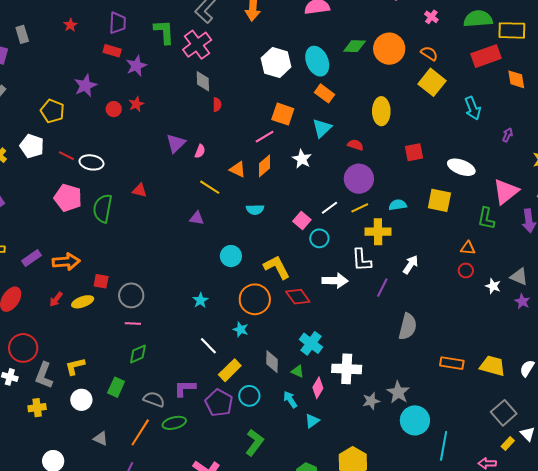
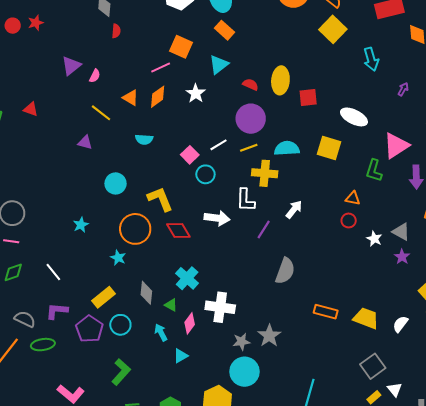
yellow ellipse: (381, 111) -> (280, 80), moved
cyan semicircle: (398, 205) -> (287, 148), size x1.4
white line: (208, 346) -> (53, 272), moved
cyan circle: (415, 420) -> (244, 372), moved

